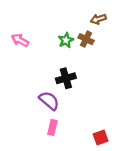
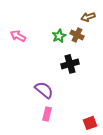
black cross: (66, 78) -> (70, 64), moved

